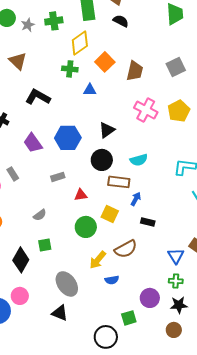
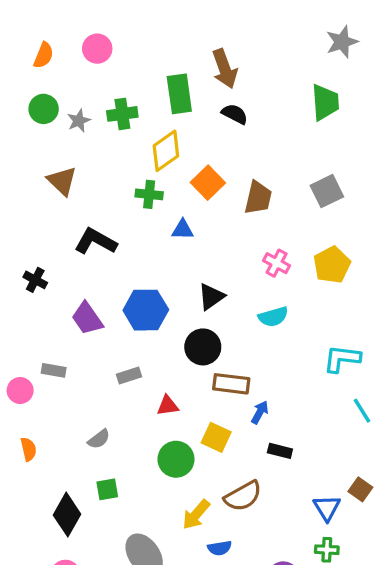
pink cross: (146, 110) -> (277, 263), size x0.7
cyan semicircle: (139, 160) -> (273, 317), moved
gray rectangle: (13, 174) -> (54, 370), turned -48

